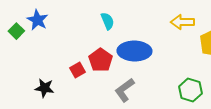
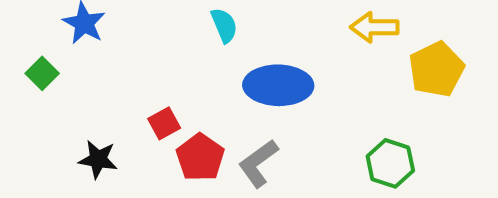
green square: (16, 31) -> (42, 73), moved
red pentagon: (100, 60) -> (200, 157), moved

